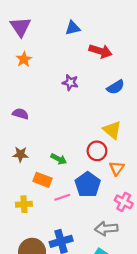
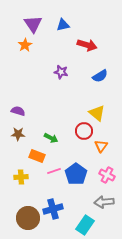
purple triangle: (20, 27) -> (33, 24), moved
orange star: (24, 59) -> (25, 45), moved
purple semicircle: (20, 114) -> (18, 111), moved
blue pentagon: (88, 184) -> (76, 174), moved
gray arrow: (106, 229) -> (104, 202), moved

